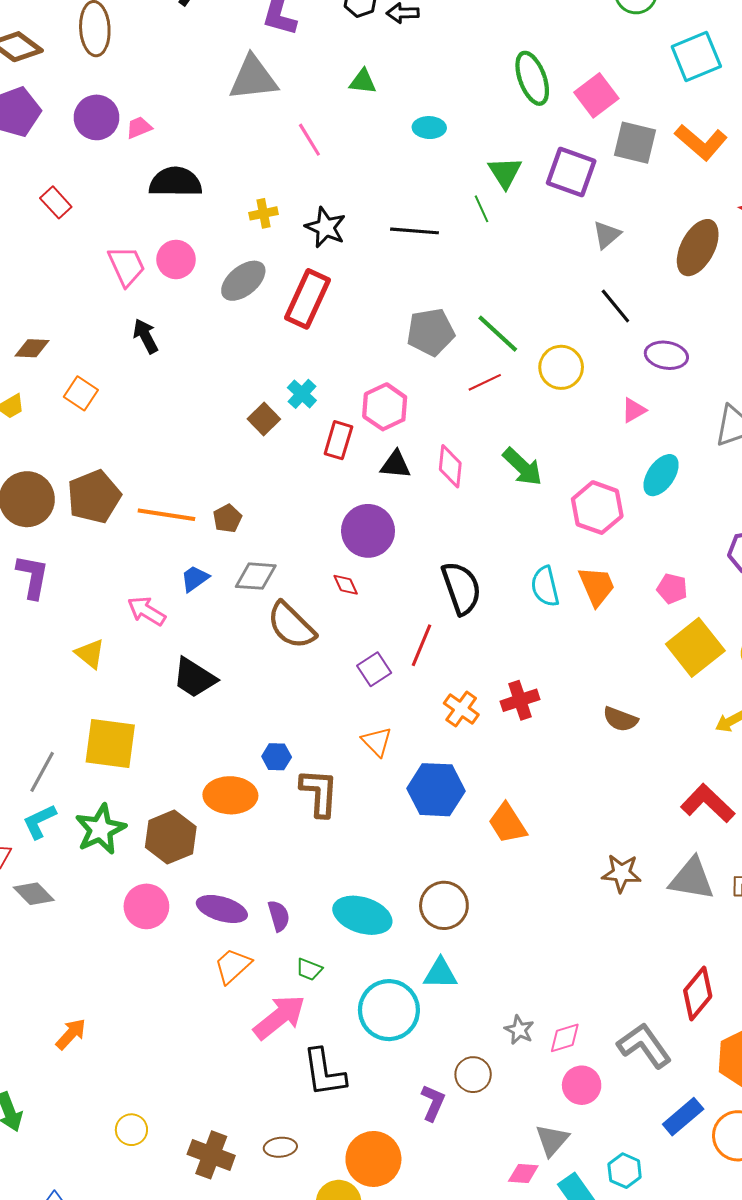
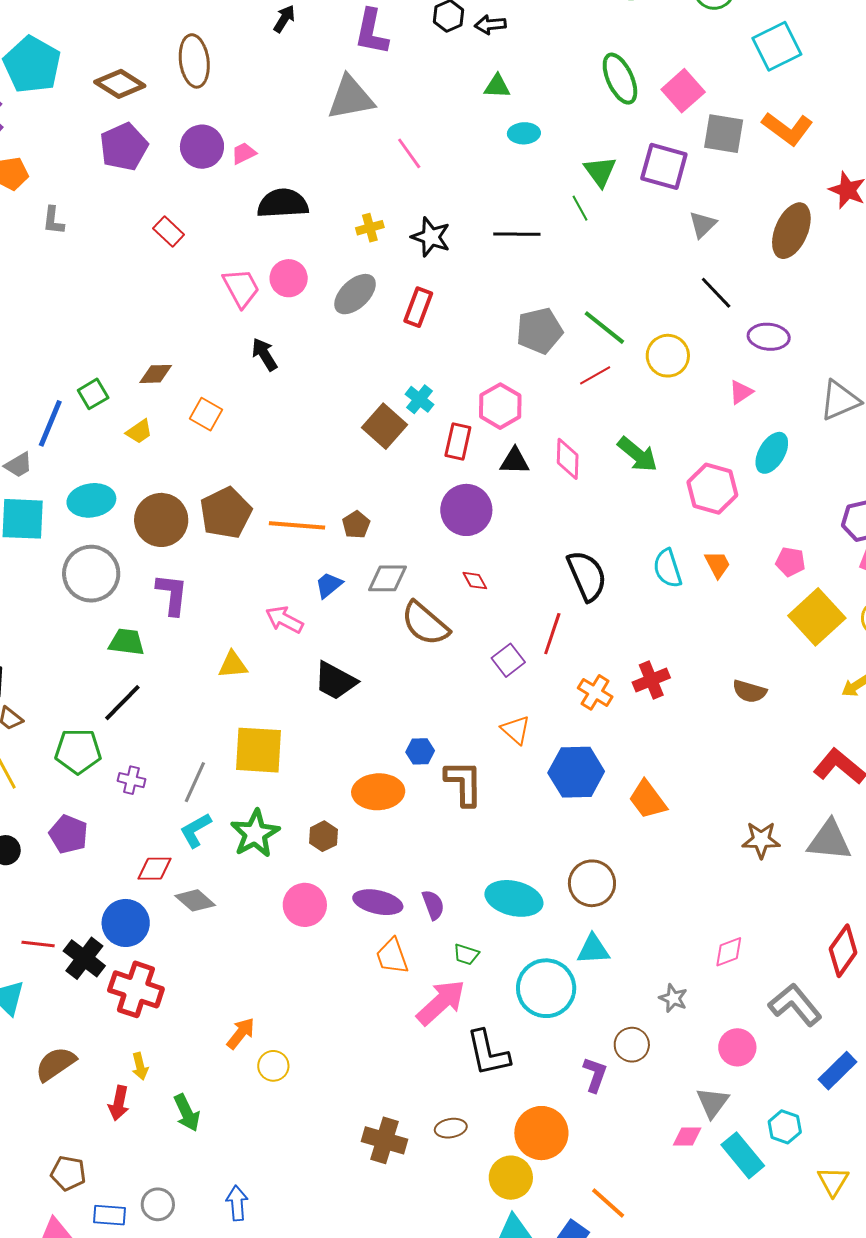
green triangle: (363, 82) -> (497, 86), moved
red rectangle: (307, 299) -> (418, 307), size x0.7
brown square: (264, 419) -> (384, 426), size x1.4
purple circle: (368, 531) -> (466, 510), moved
orange trapezoid: (597, 586) -> (717, 564), size x0.7
yellow triangle: (90, 654) -> (233, 665), turned -40
brown hexagon: (171, 837) -> (323, 836), size x0.6
orange trapezoid: (233, 966) -> (392, 956), turned -63
pink diamond: (565, 1038) -> (729, 952), moved
yellow circle: (131, 1130) -> (273, 1066), moved

